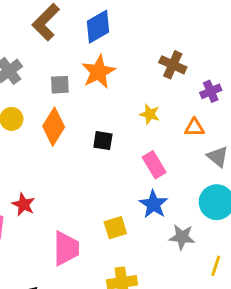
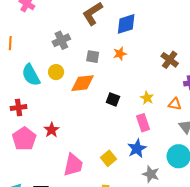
orange star: (98, 72) -> (120, 54), size x0.6
yellow star: (150, 114) -> (147, 98), moved
orange diamond: (54, 127) -> (83, 83), turned 40
yellow square: (115, 228) -> (108, 158), turned -35

